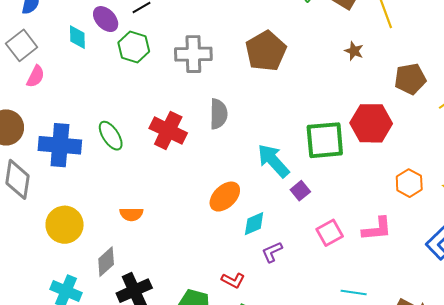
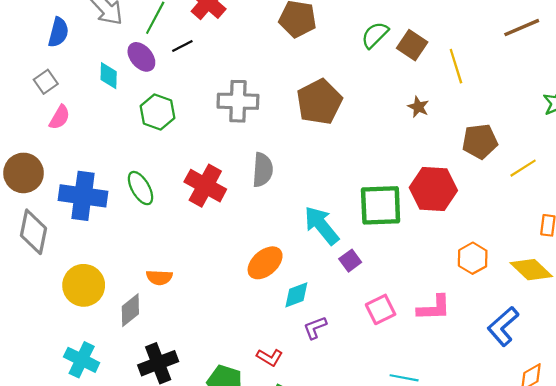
gray square: (22, 45) -> (46, 82), size x0.7
green hexagon: (134, 47) -> (157, 112), moved
gray diamond: (106, 262) -> (130, 310), moved

